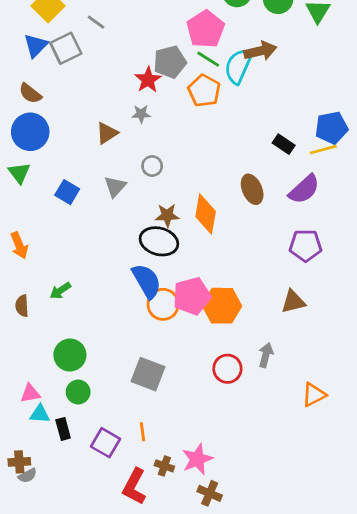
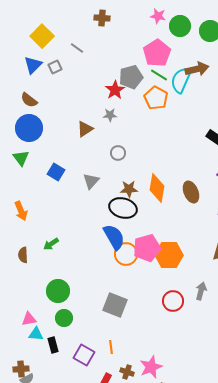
gray square: (66, 48) -> (55, 67), size x0.6
gray triangle: (115, 187) -> (91, 181), moved
brown ellipse: (252, 189) -> (191, 192), moved

